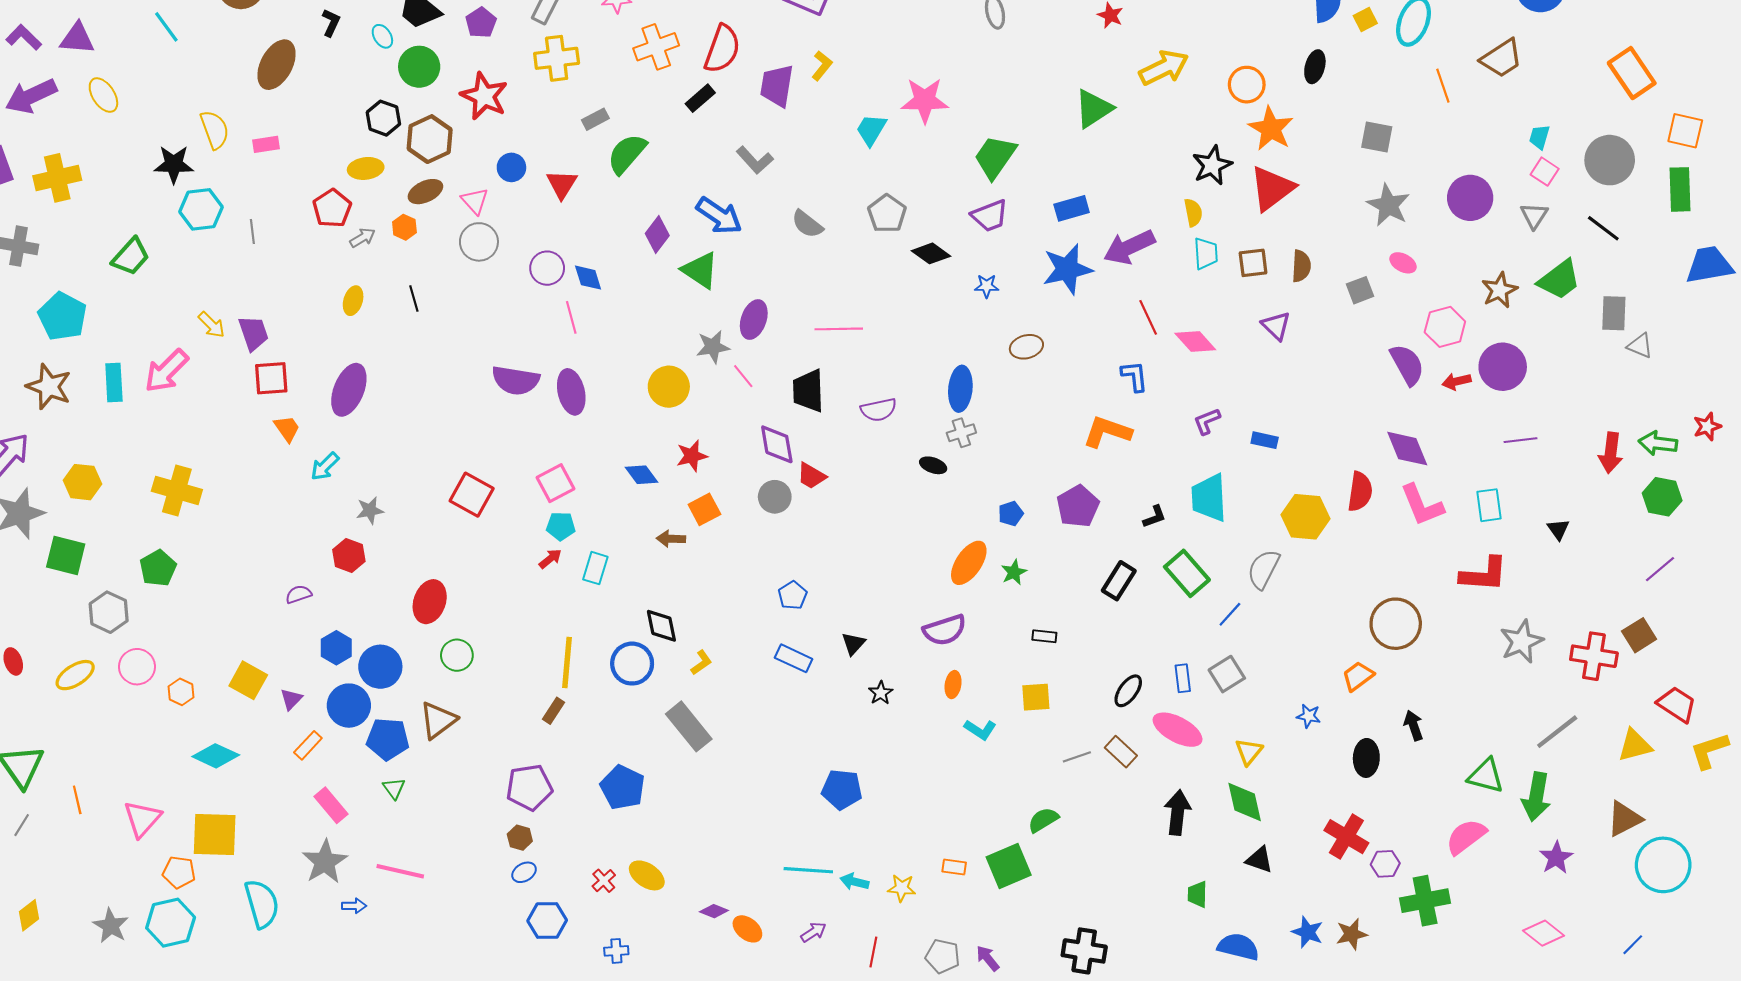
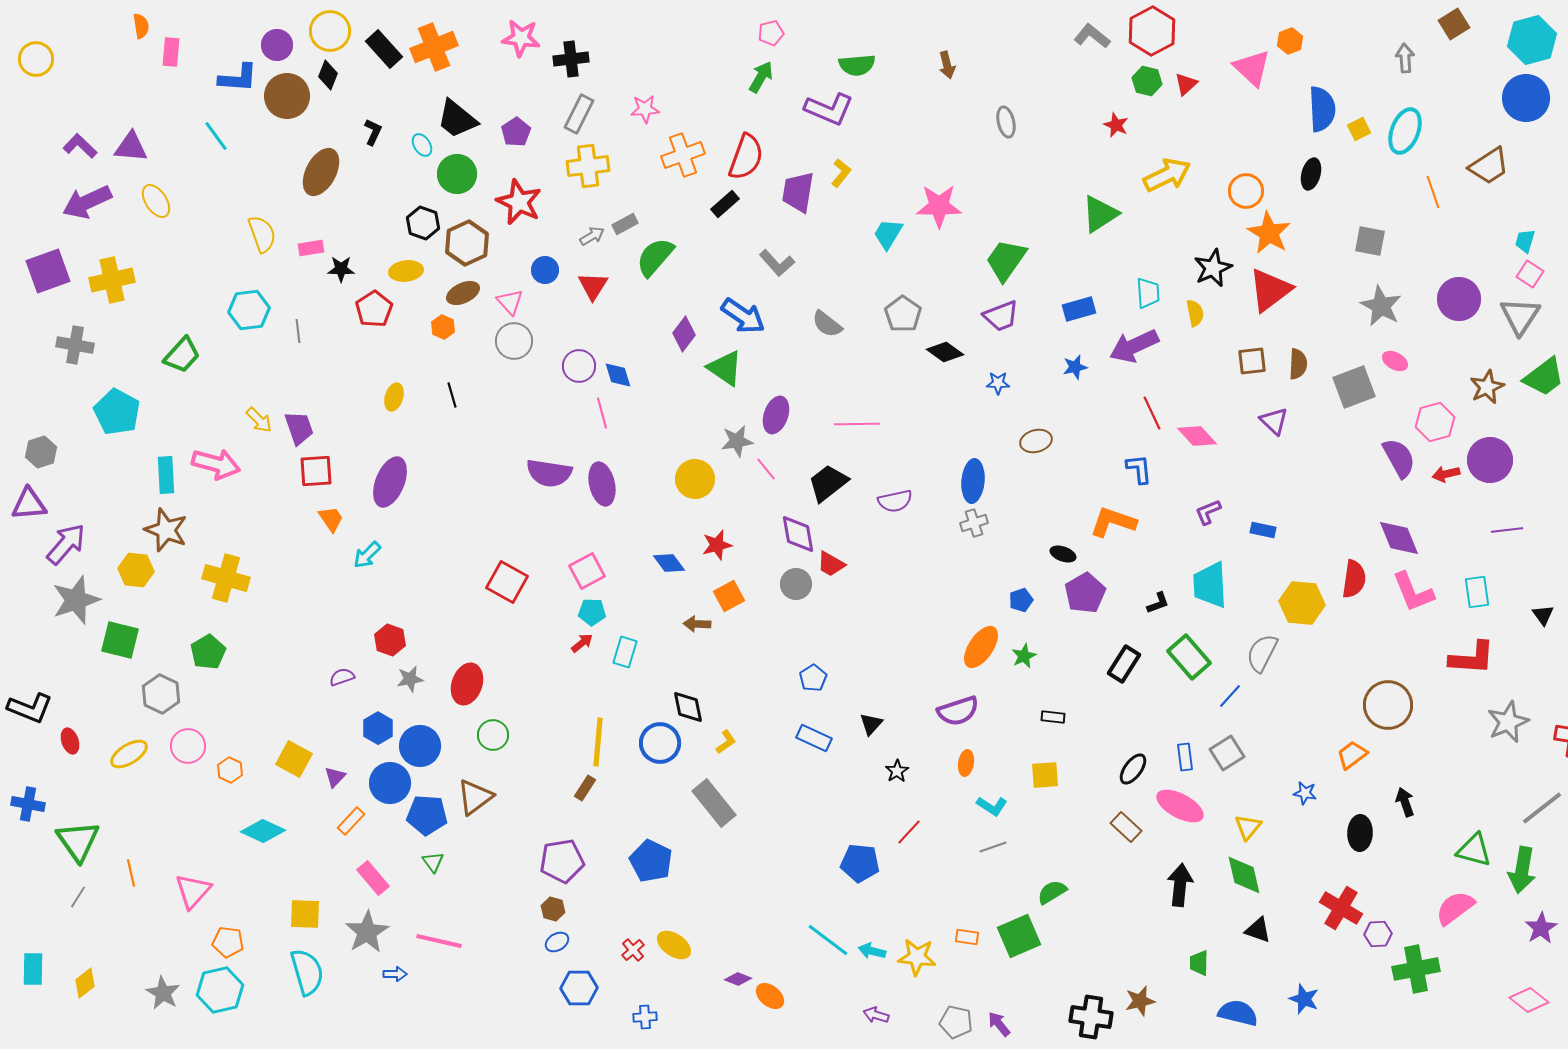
black star: (174, 164) -> (341, 269), moved, size x0.7
gray triangle: (1534, 216) -> (1520, 316), size x1.5
gray arrow: (363, 238) -> (592, 236), moved
cyan trapezoid: (1206, 253) -> (1148, 293), moved
blue star: (1067, 269) -> (1075, 367), size x0.5
gray square: (1360, 290) -> (1354, 387), size x1.6
pink arrow: (166, 371) -> (216, 464), turned -120
brown star: (49, 387) -> (166, 530), moved
black trapezoid: (808, 391) -> (828, 483), turned 54
black ellipse: (933, 465) -> (1063, 554), moved
gray star: (370, 510) -> (410, 679), moved
gray line: (1077, 757) -> (993, 847), moved
yellow square: (215, 835) -> (305, 914), moved, size x0.7
cyan line: (808, 870) -> (828, 940), turned 33
yellow star: (902, 888) -> (917, 957), size x1.4
purple arrow: (814, 932) -> (876, 1015), moved, turned -130
brown star: (1352, 934) -> (1140, 1001), moved
red line: (873, 952) -> (909, 832), moved, turned 32

